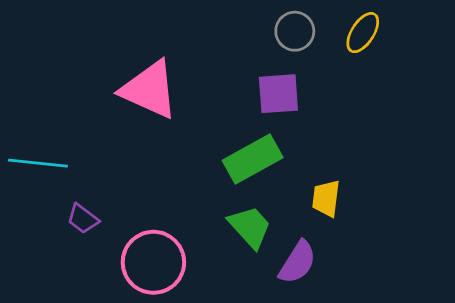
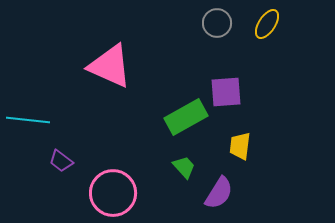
purple square: (278, 94) -> (226, 92), moved
green trapezoid: (250, 227) -> (184, 167), size x0.7

